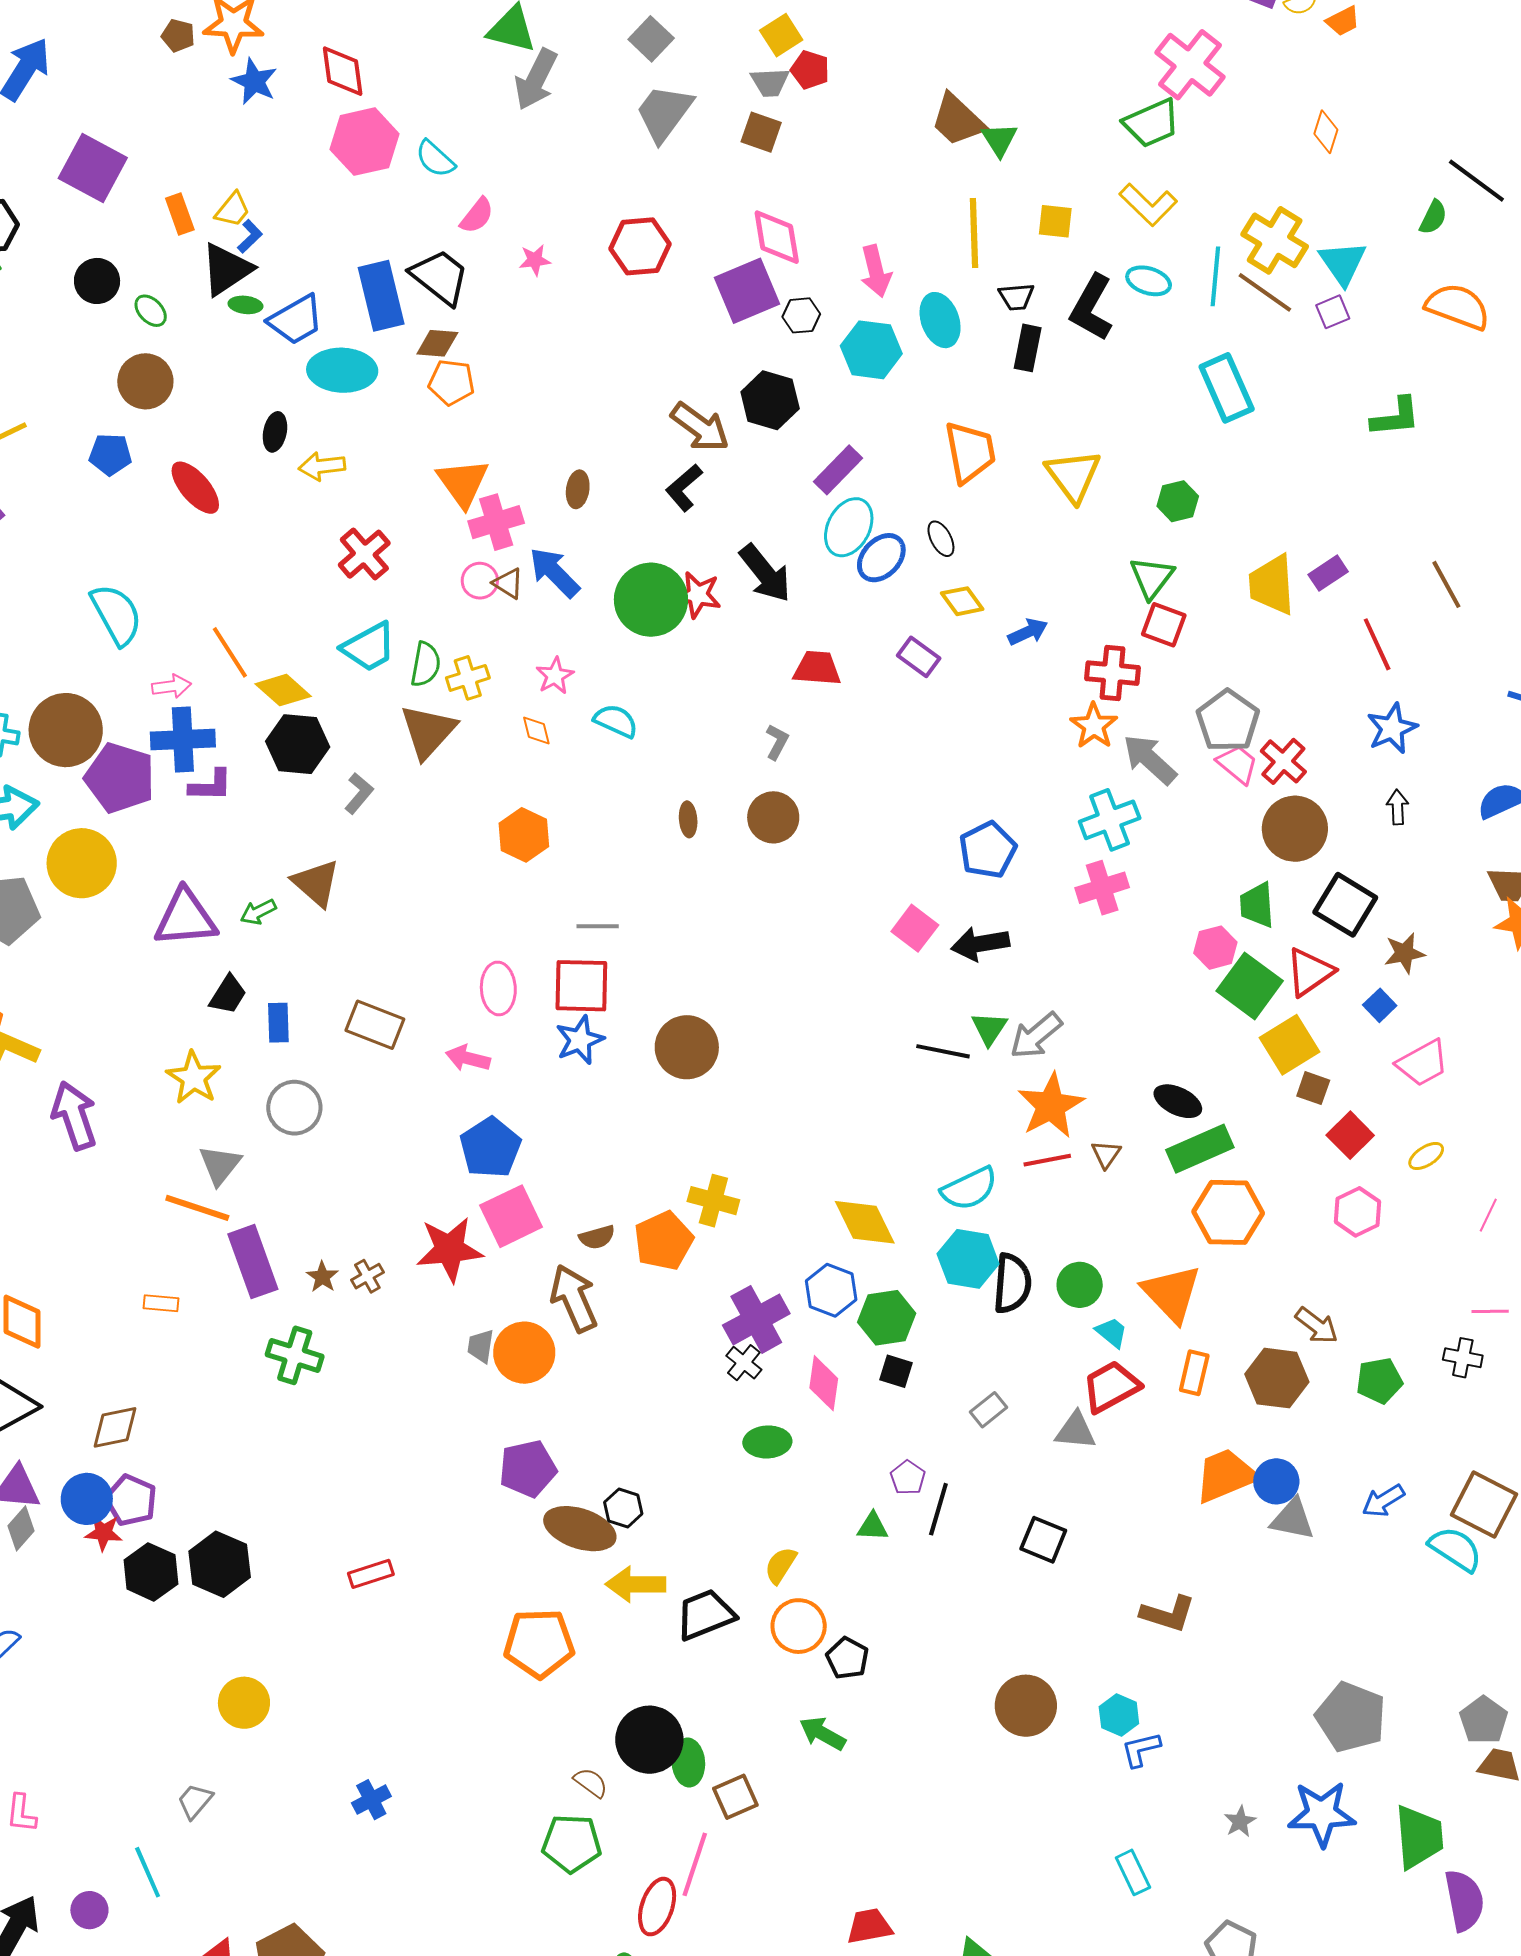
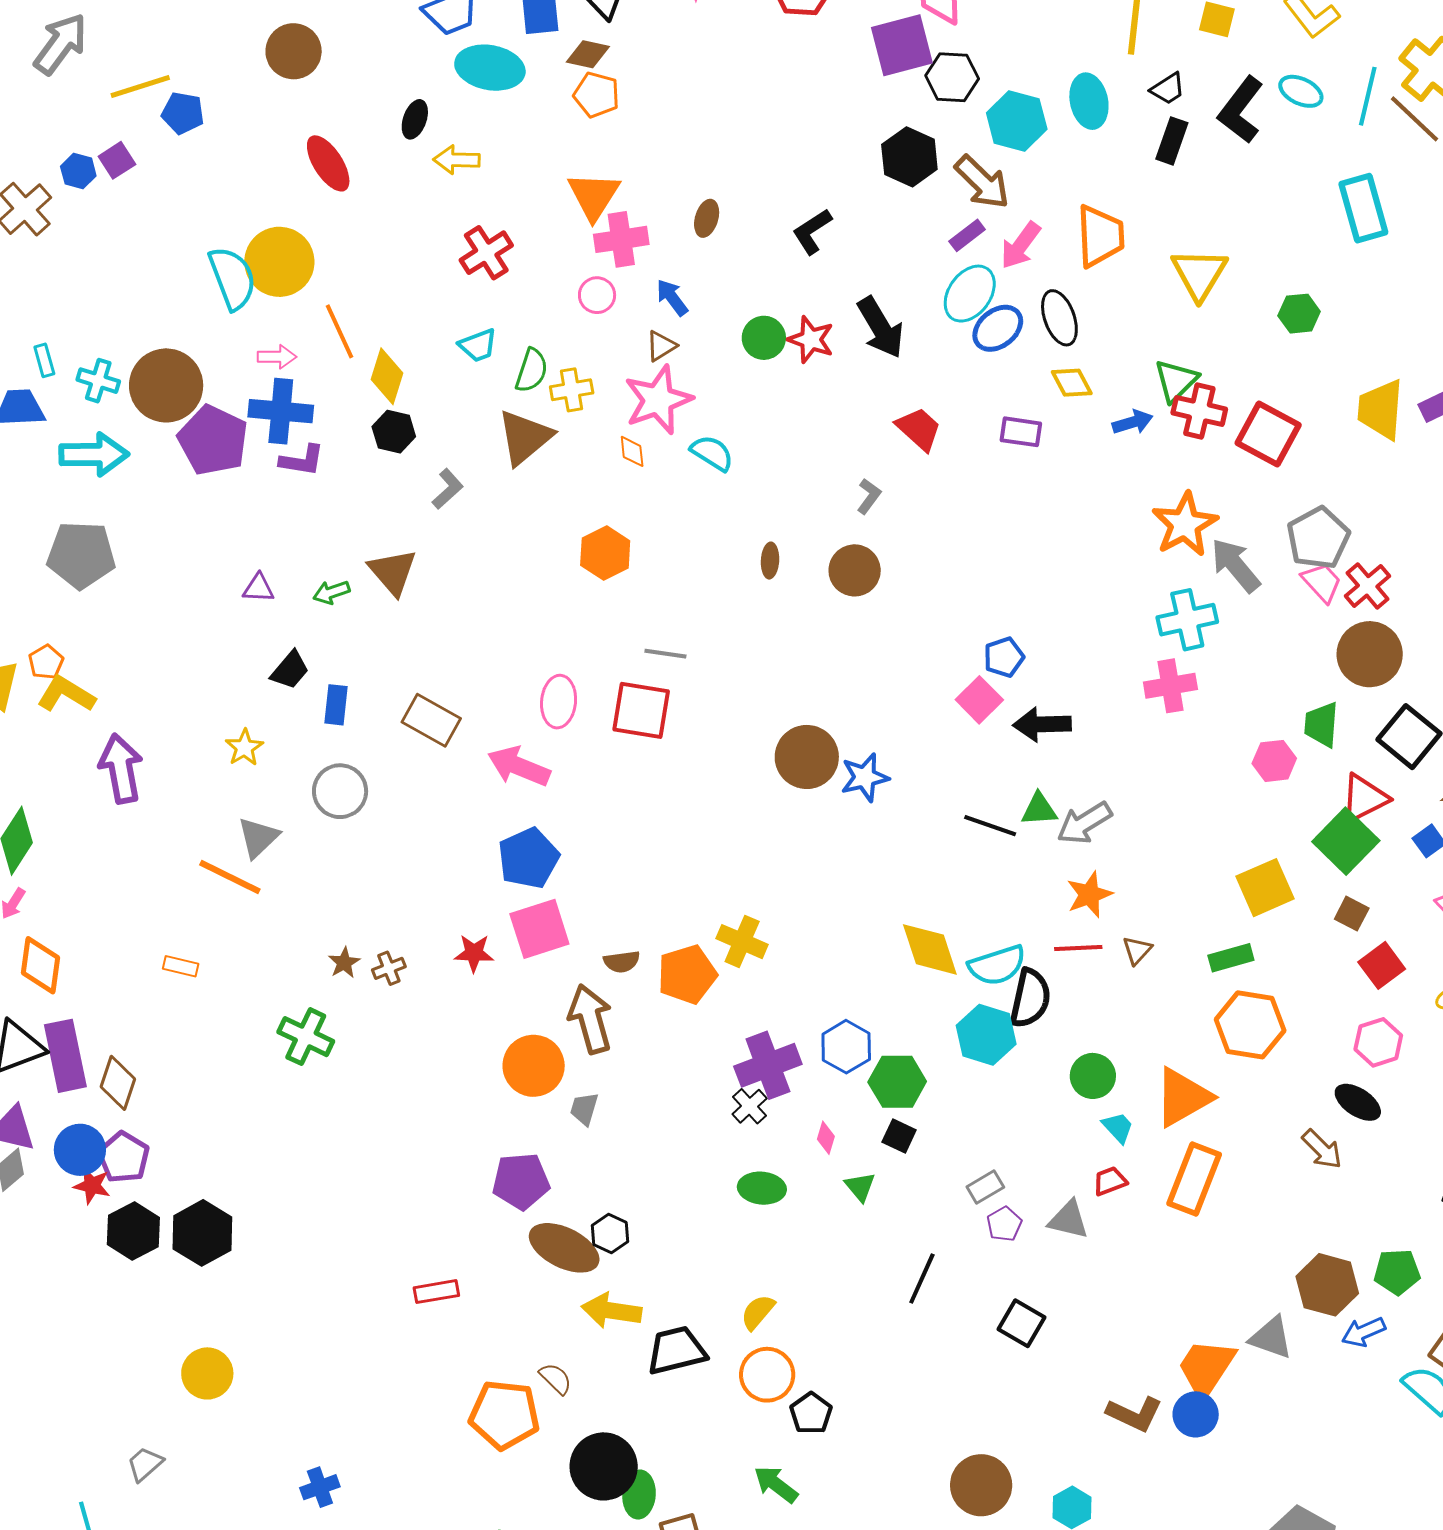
pink arrow: (876, 271) -> (1021, 245), moved, turned 42
black trapezoid: (1016, 297) -> (1168, 89), turned -36
black hexagon: (801, 315) -> (952, 77), size x1.4
brown arrow: (700, 427) -> (982, 182), moved
blue pentagon: (110, 454) -> (183, 113), moved
purple rectangle: (838, 470) -> (967, 235), size x0.7
black ellipse: (941, 539) -> (1059, 318), size x1.5
blue arrow: (554, 572) -> (672, 297), size x0.7
green triangle: (1152, 578) -> (1176, 381), moved
brown triangle: (508, 583) -> (661, 346), moved, turned 48
green circle: (651, 600) -> (764, 338), size x0.6
red square: (1164, 625) -> (1268, 434), size x1.4
cyan trapezoid: (369, 647) -> (478, 345), size x0.7
purple rectangle: (919, 657) -> (1021, 432), turned -36
red trapezoid: (817, 668) -> (919, 429), turned 30
red cross: (1113, 673) -> (1199, 411), moved
pink star: (555, 676) -> (658, 400), size x1.8
yellow diamond: (283, 690) -> (387, 376), turned 58
orange star: (1094, 726) -> (1185, 524), size x1.4
black hexagon: (298, 744) -> (394, 432), size x0.7
blue pentagon: (988, 850) -> (1004, 657), moved, size x0.7
yellow circle: (82, 863) -> (279, 262), moved
purple triangle: (185, 918) -> (259, 588), size x0.5
green square: (1250, 986) -> (1346, 841), moved
green triangle: (989, 1028) -> (1039, 809), turned 45
blue star: (580, 1040) -> (865, 777), moved
yellow square: (1290, 1045) -> (1265, 888), moved
brown circle: (687, 1047) -> (807, 757), moved
pink arrow: (468, 1058) -> (519, 766), size x1.4
yellow star: (194, 1078) -> (244, 748), size x0.7
black ellipse: (1178, 1101) -> (1358, 1102), moved
orange star: (1051, 1106) -> (1089, 894), size x0.7
green rectangle: (1200, 1149) -> (1231, 958), size x0.7
yellow diamond: (865, 1222) -> (930, 949), moved
red star: (450, 1249) -> (474, 953), size x0.6
purple rectangle: (253, 1262) -> (65, 1056), moved
black semicircle: (1012, 1283) -> (1030, 998), moved
orange triangle: (1172, 1293) -> (1183, 1097), turned 36
gray trapezoid: (481, 1346) -> (584, 1109), moved
orange rectangle: (1194, 1373) -> (1194, 1179), size x1.6
brown hexagon: (1277, 1378) -> (1327, 1285), moved
green pentagon: (1379, 1381) -> (1397, 1272), moved
pink diamond: (824, 1383) -> (826, 1138), size x0.6
red trapezoid: (1111, 1387) -> (1110, 1181), size x0.6
brown diamond: (115, 1427) -> (118, 1083), turned -68
orange trapezoid: (1226, 1476) -> (1206, 1368), moved, turned -42
purple pentagon: (908, 1478) -> (1004, 1224), moved
blue circle: (1276, 1481) -> (1196, 1414), moved
green triangle: (873, 1527) -> (860, 1187), moved, turned 40
red rectangle: (371, 1574) -> (436, 1292), moved
orange pentagon: (539, 1643) -> (504, 1415), moved
brown semicircle: (591, 1783) -> (556, 1379), moved

